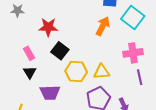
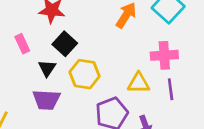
black triangle: (30, 72) -> (47, 68), moved
yellow triangle: (101, 72) -> (139, 83), moved

